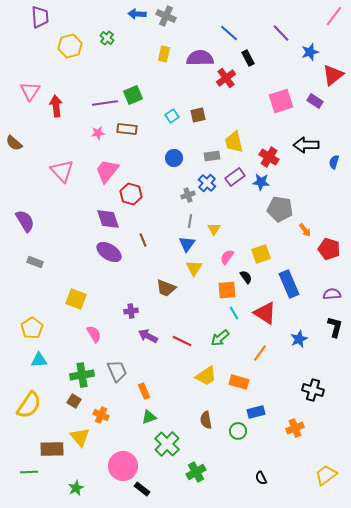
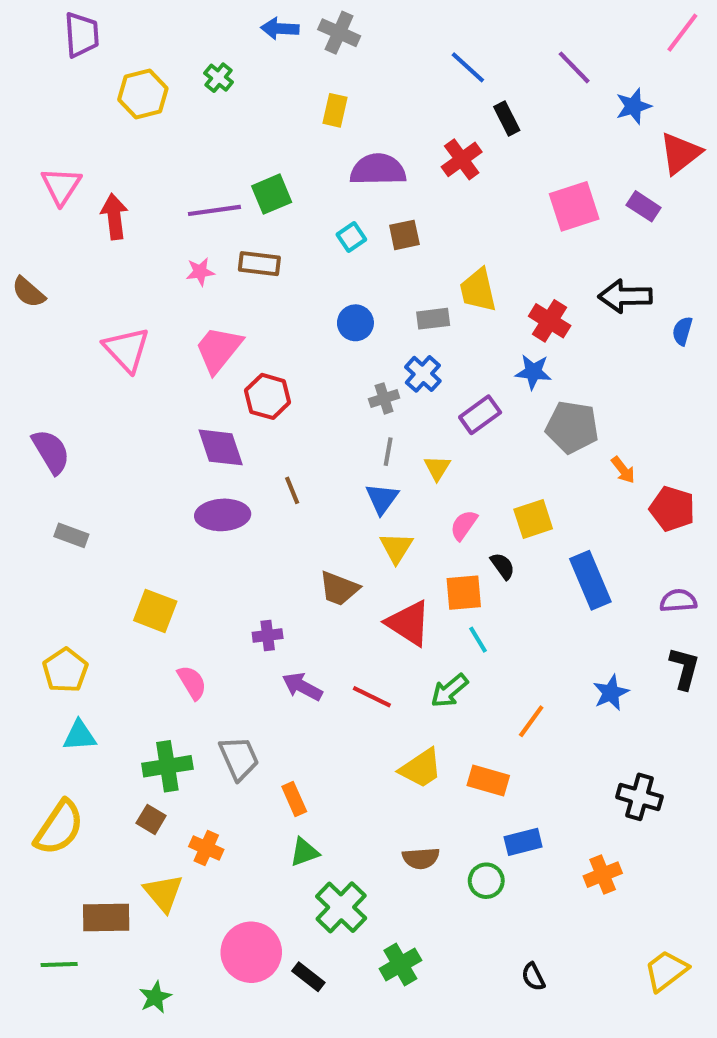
purple semicircle: (200, 58) -> (378, 170), moved
purple rectangle: (235, 177) -> (480, 415), moved
purple ellipse: (109, 252) -> (223, 515), turned -35
red triangle: (265, 313) -> (409, 623), moved
brown semicircle: (206, 420) -> (421, 858), turned -84
black rectangle: (142, 489) -> (308, 977), moved

